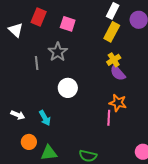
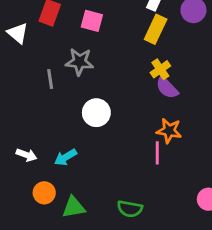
gray star: (58, 52) -> (79, 62), turned -30
cyan arrow: (45, 118) -> (65, 157), turned 91

